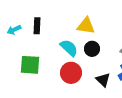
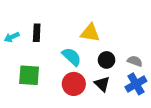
black circle: (92, 49) -> (107, 60), moved
black triangle: (103, 80) -> (102, 84), moved

